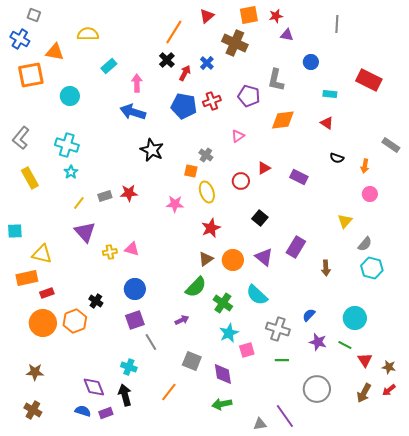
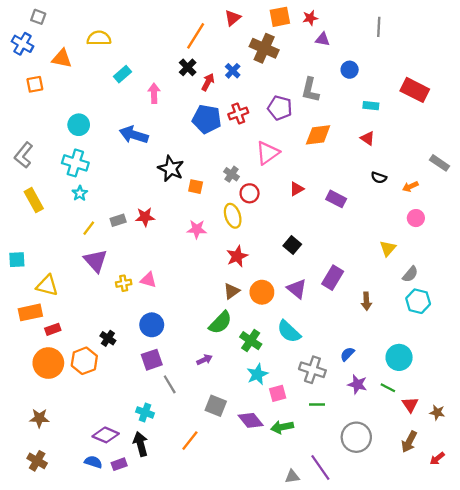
orange square: (31, 75) -> (35, 84), size x0.6
cyan circle: (70, 96) -> (79, 125), moved
blue arrow: (133, 112) -> (134, 135), moved
pink triangle: (238, 136) -> (268, 153), size x1.6
orange arrow: (365, 166) -> (410, 187), turned 56
orange square: (191, 171) -> (196, 187), moved
red circle: (241, 181) -> (250, 193), moved
purple diamond: (223, 374) -> (251, 420), turned -30
purple diamond: (94, 387) -> (106, 435), turned -45
red arrow: (389, 390) -> (437, 459), moved
green arrow: (222, 404) -> (282, 427), moved

